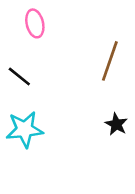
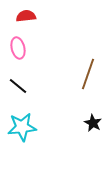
pink ellipse: (35, 23) -> (18, 48), moved

